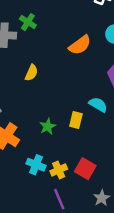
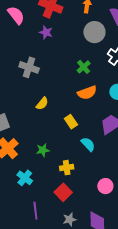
green cross: (28, 22) -> (84, 67), moved
yellow rectangle: (76, 120) -> (71, 122), moved, turned -64
yellow cross: (59, 170) -> (67, 168), moved

